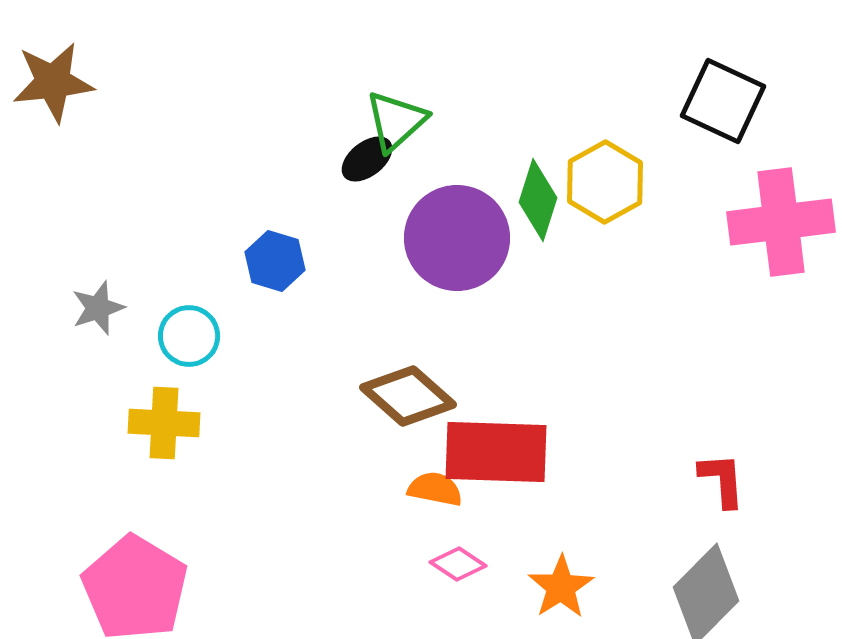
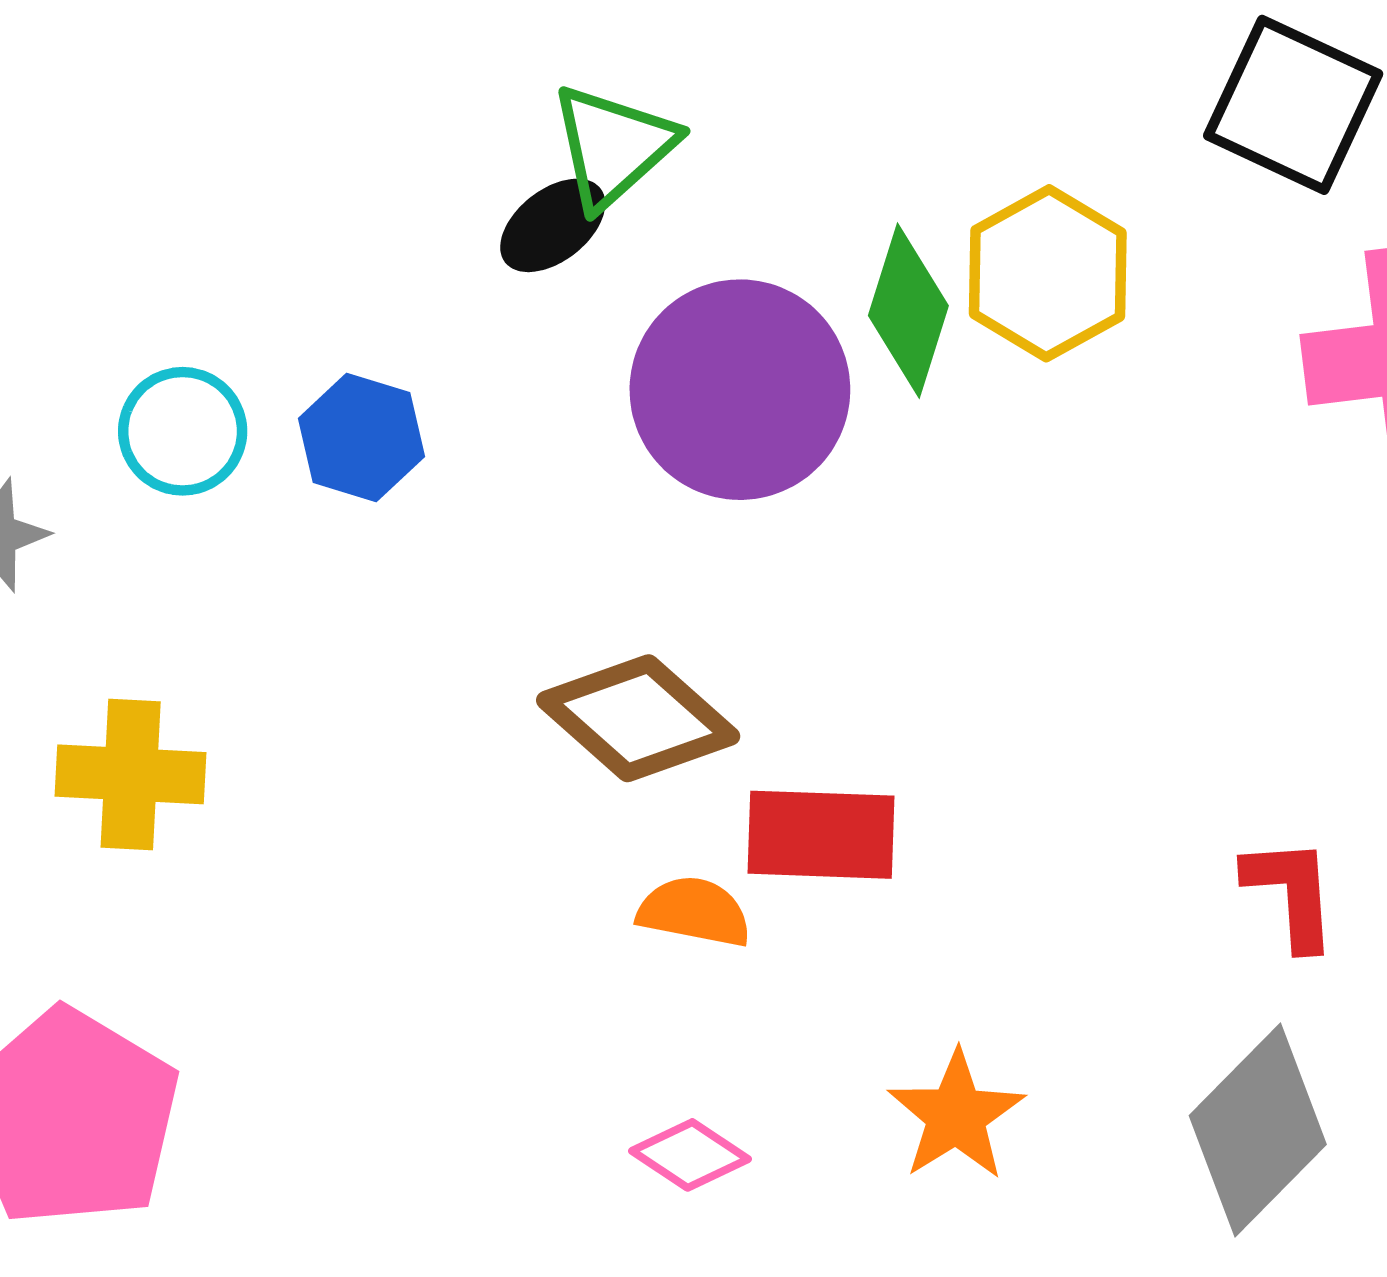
cyan circle: (189, 336) -> (183, 431), moved
red rectangle: (496, 452) -> (821, 835), size x0.7
pink diamond: (458, 564) -> (690, 1155), moved

